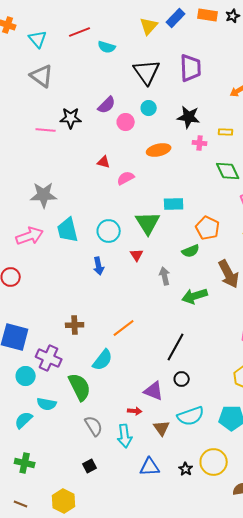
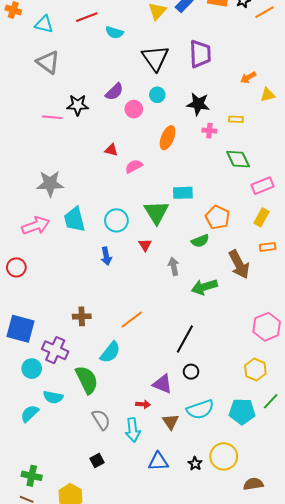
cyan triangle: (38, 39) -> (44, 24), turned -36
orange ellipse: (159, 150) -> (168, 138), turned -55
green cross: (25, 463) -> (32, 476), moved

